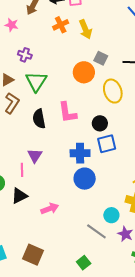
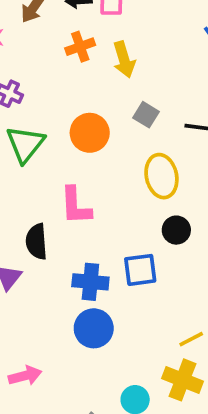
orange circle: (84, 72) -> (90, 133), moved
black semicircle: (39, 119) -> (37, 242), moved
black circle: (100, 123) -> (176, 230), moved

